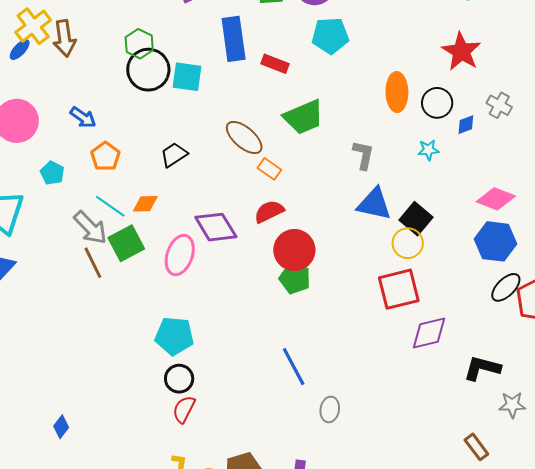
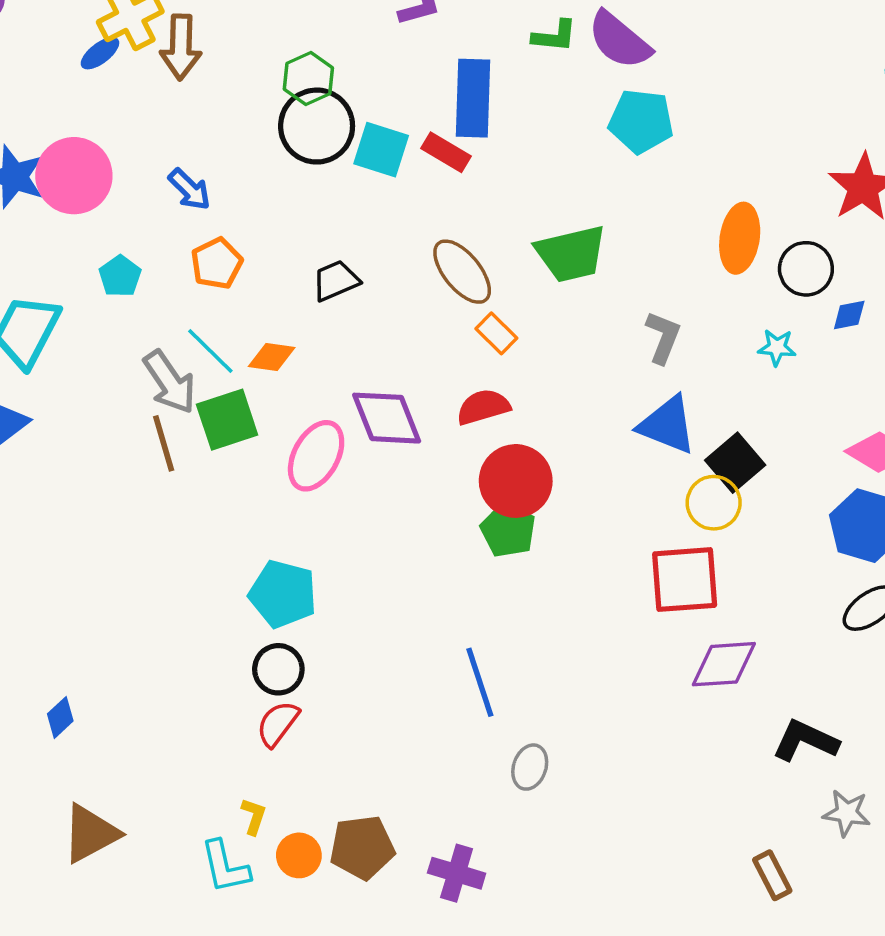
red rectangle: (275, 64) -> (446, 152), moved

